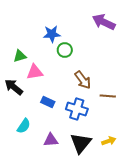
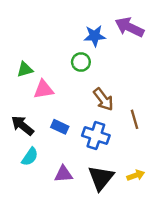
blue star: (52, 34) -> (95, 36), moved
black arrow: (14, 87) -> (22, 126), moved
brown line: (108, 96) -> (134, 119), turned 70

